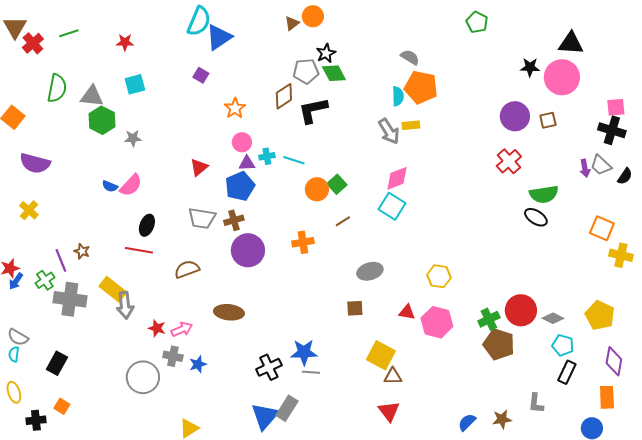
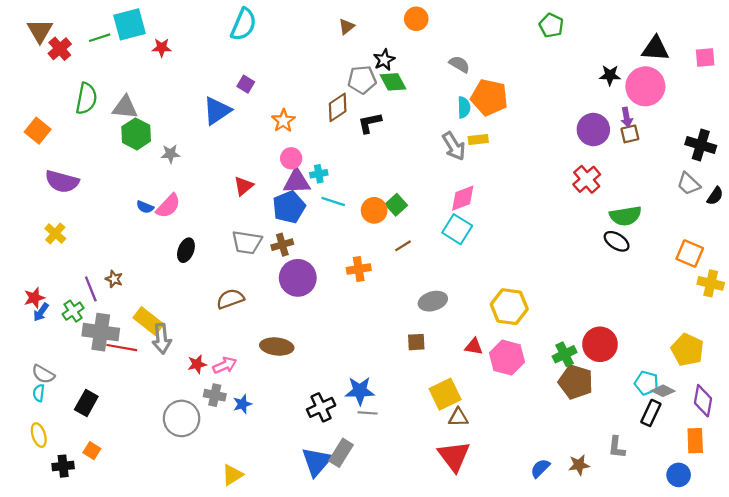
orange circle: (313, 16) -> (416, 19), moved
blue triangle: (219, 37) -> (217, 111), moved
gray semicircle: (410, 57) -> (459, 64), moved
cyan square: (135, 84) -> (130, 24), moved, size x1.4
pink square: (616, 107) -> (705, 58), moved
black L-shape: (313, 110) -> (370, 123), size x0.7
cyan line: (294, 160) -> (333, 201), moved
purple triangle: (247, 163) -> (297, 182), size x1.5
purple arrow: (585, 168) -> (627, 117), moved
red line: (139, 250) -> (122, 348), moved
yellow hexagon: (439, 276) -> (509, 307), size x1.4
gray diamond: (553, 318) -> (663, 391), moved
red star: (157, 328) -> (197, 364), turned -30
yellow square: (381, 355) -> (445, 394), turned 36
red triangle: (389, 411) -> (454, 456), size x1.4

